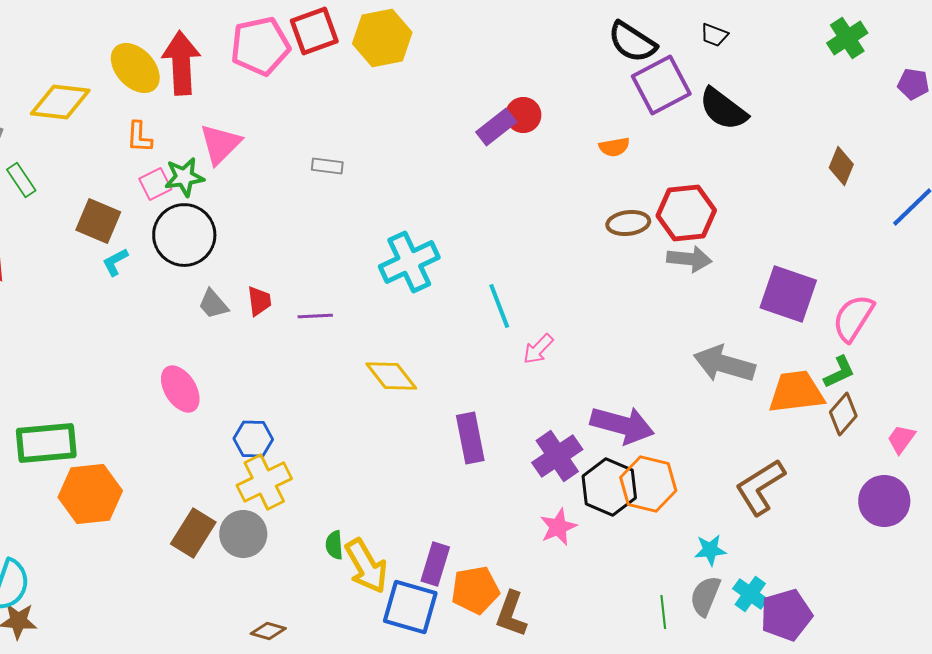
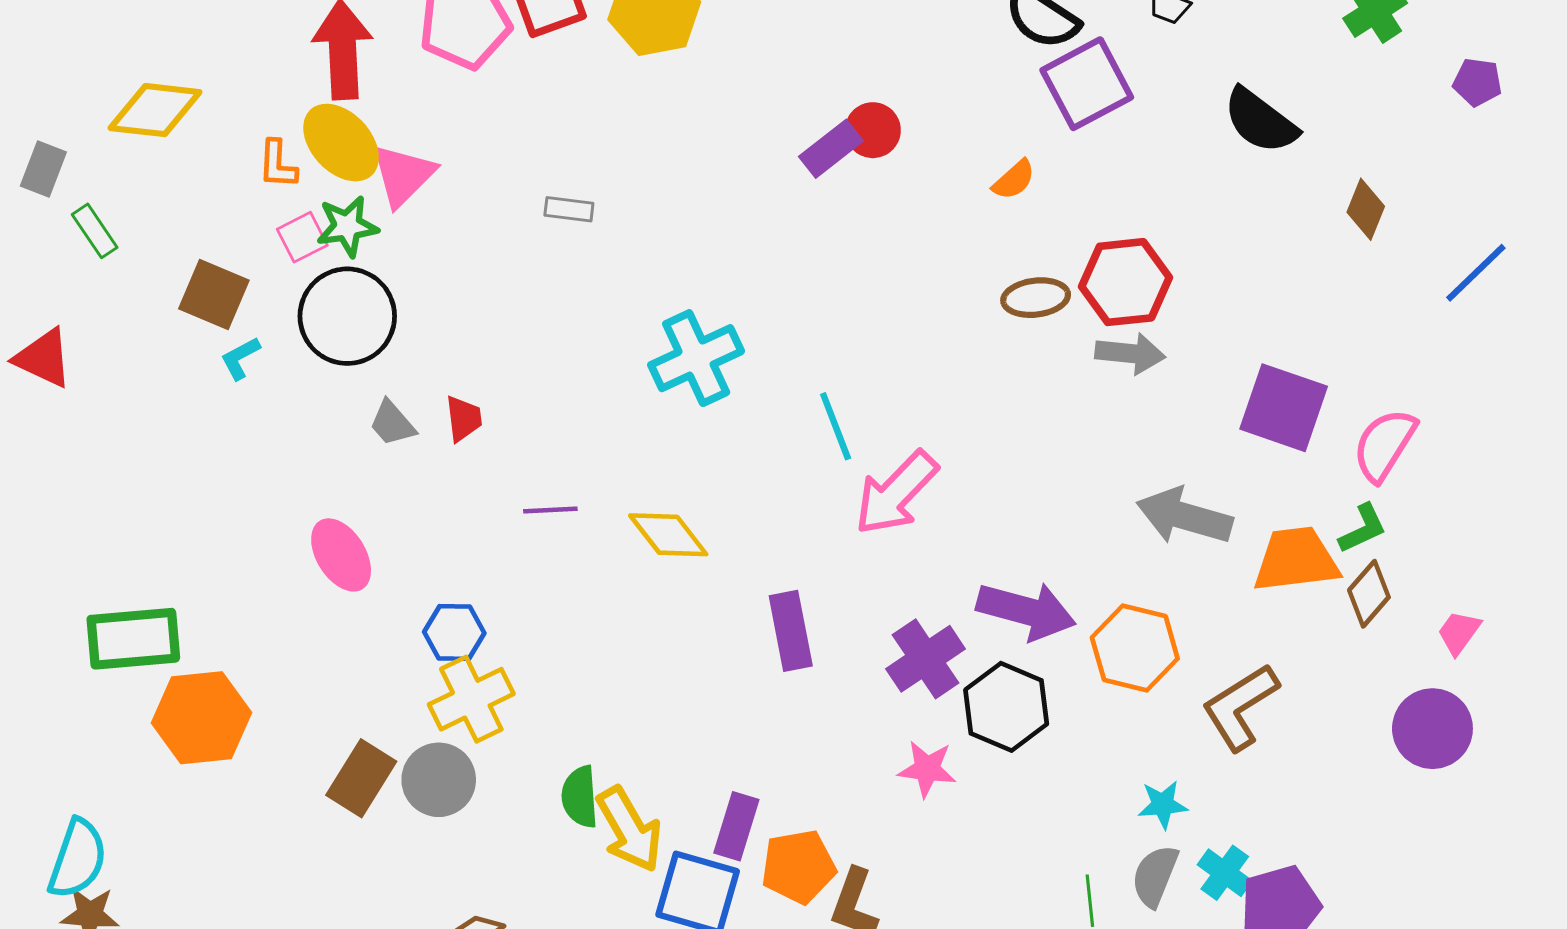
yellow ellipse: (135, 68) -> (341, 143), moved
black semicircle: (723, 109) -> (1260, 121), moved
orange semicircle: (614, 147) -> (1014, 180), turned -32
purple line: (315, 316) -> (550, 510), moved
pink arrow: (538, 349) -> (896, 493), size x1.8
orange hexagon: (648, 484) -> (1135, 648), moved
pink star: (558, 527) -> (927, 769), turned 30
green semicircle: (334, 545) -> (580, 797), size x1.4

